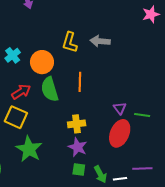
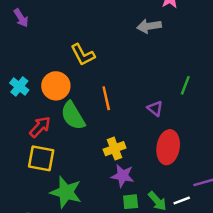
gray arrow: (100, 41) -> (149, 26), moved
yellow L-shape: (70, 42) -> (83, 55), turned -30
purple triangle: (120, 108) -> (155, 108), moved
green line: (142, 115) -> (185, 85), moved, turned -63

